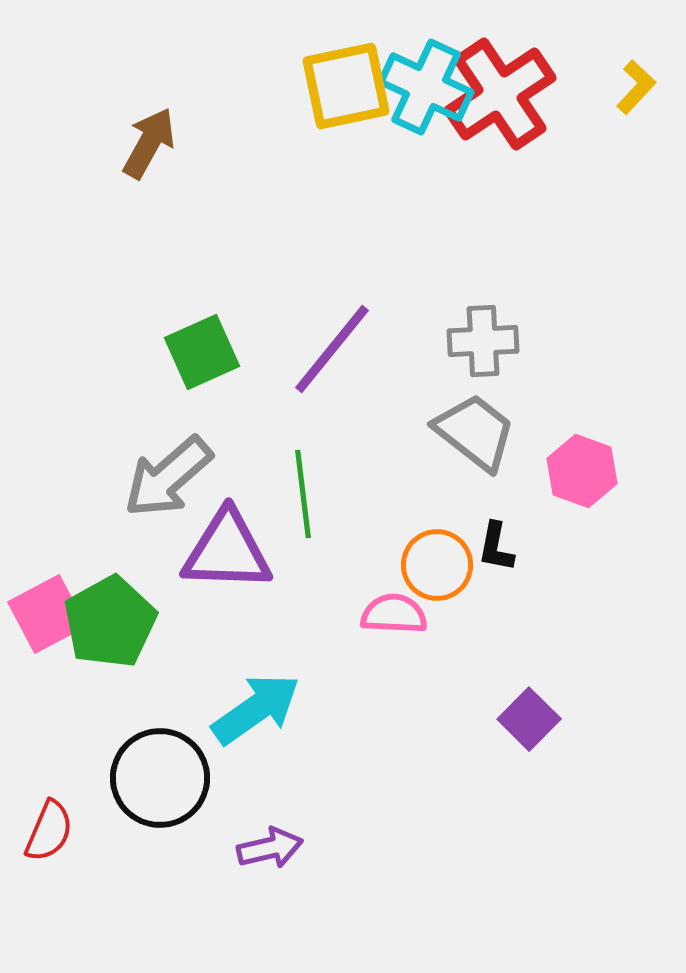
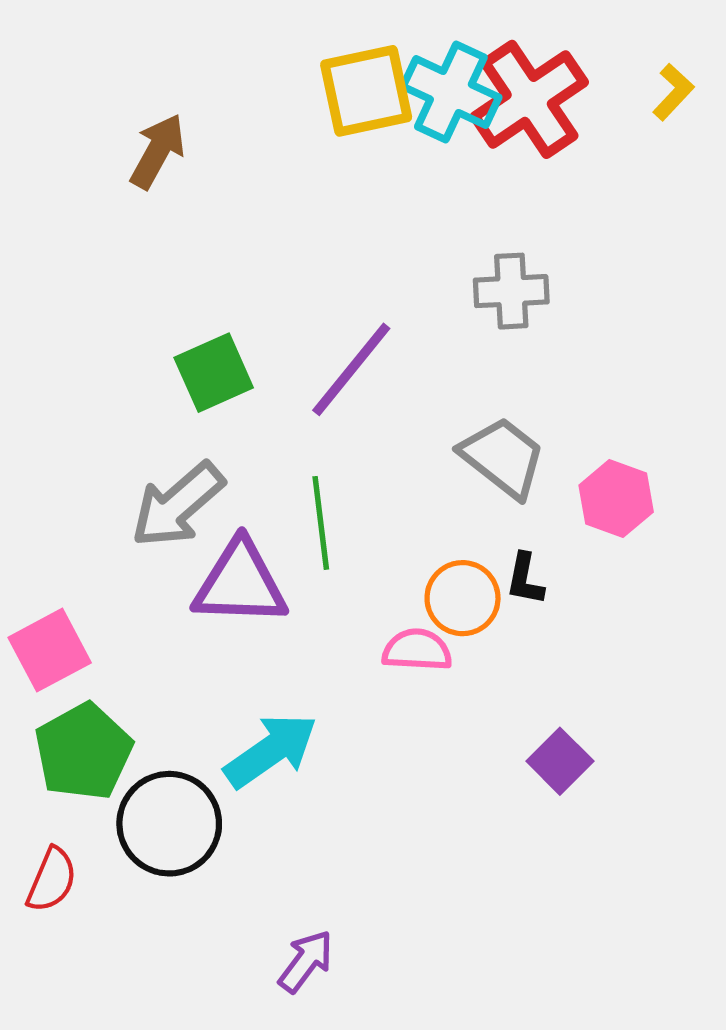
gray cross: (483, 341) -> (511, 291), moved
green pentagon: (110, 622) -> (83, 752), moved
purple arrow: (270, 848) -> (306, 961), moved, turned -40

